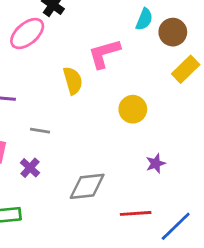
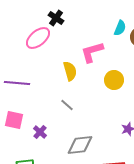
yellow circle: (133, 109) -> (114, 80), moved
gray line: (40, 131) -> (67, 105), moved, turned 32

